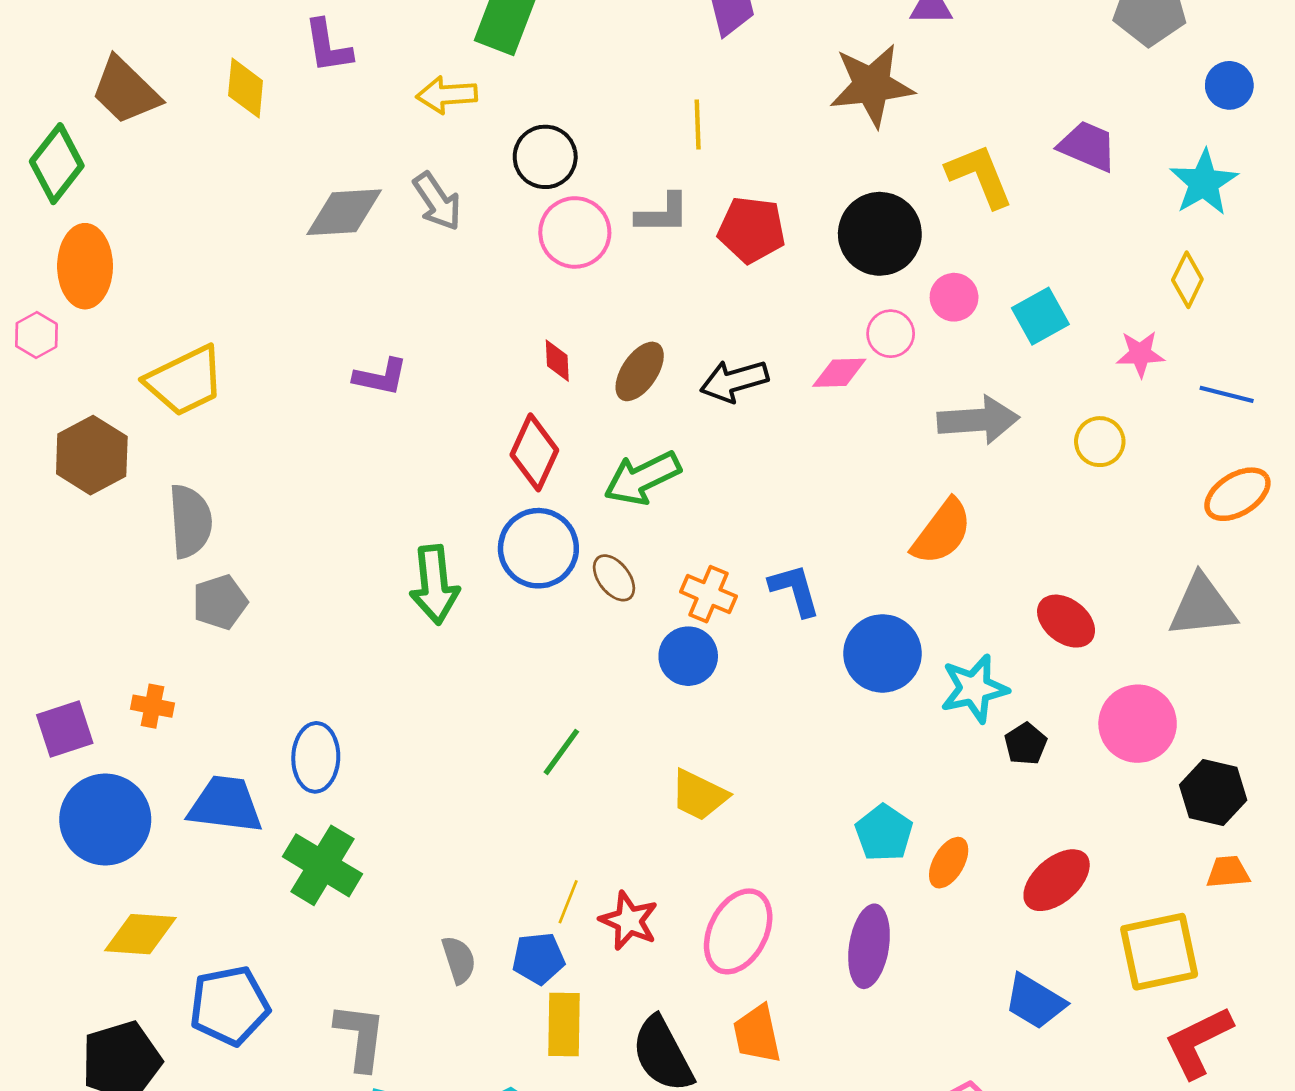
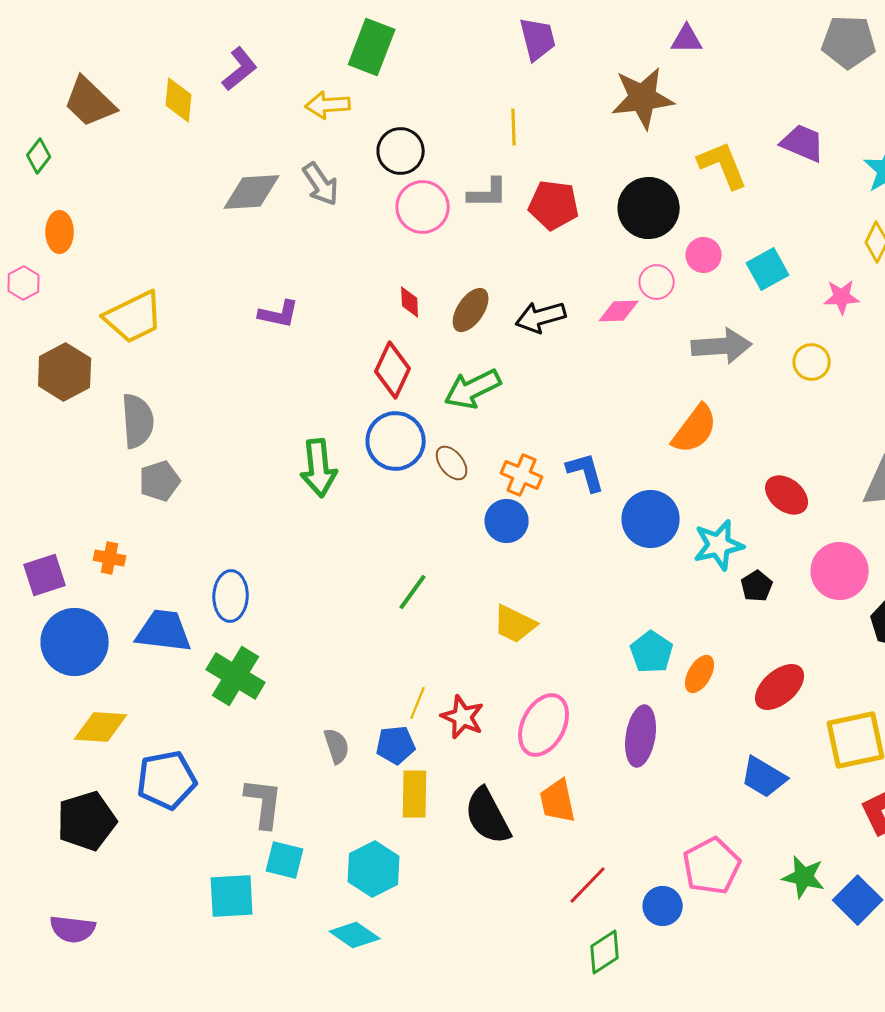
purple L-shape: (328, 46) -> (240, 69), turned -120
green diamond: (57, 164) -> (39, 156), size x0.6
orange ellipse: (85, 266) -> (60, 232), size x0.7

